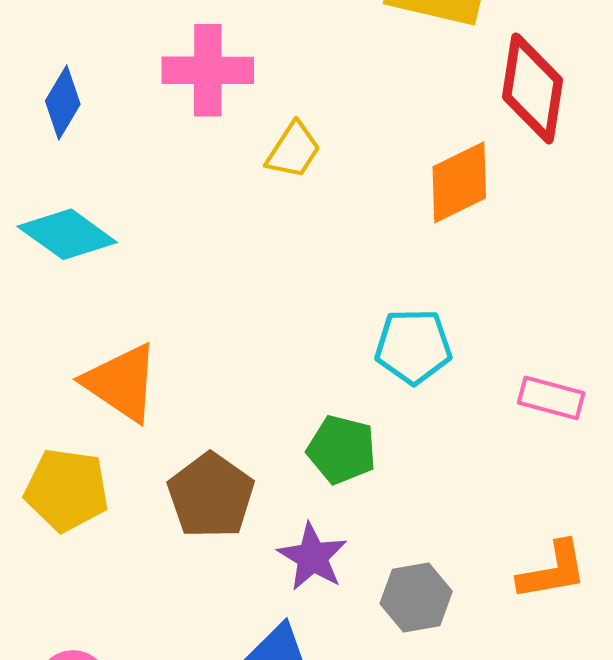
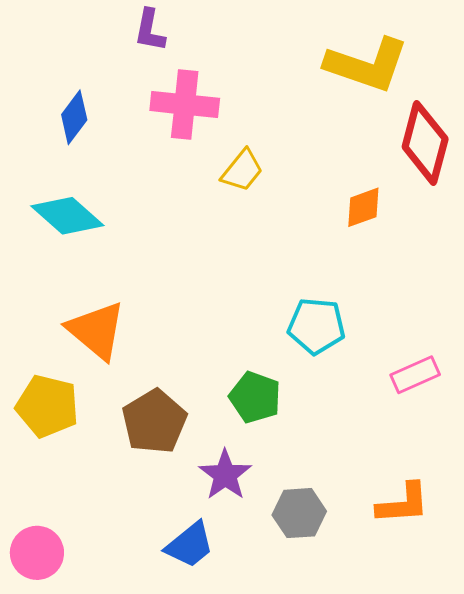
orange diamond: (459, 182) -> (363, 207), size x0.7
pink rectangle: (551, 398) -> (415, 375), turned -45

